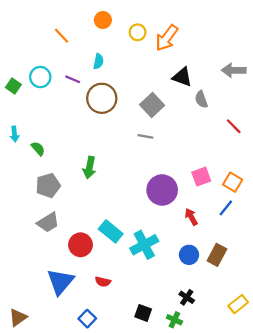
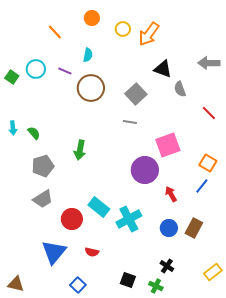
cyan arrow: (15, 134) -> (13, 128), moved
pink square: (201, 177) -> (168, 145), moved, size x1.4
brown triangle: (18, 317) -> (16, 284), turned 48

